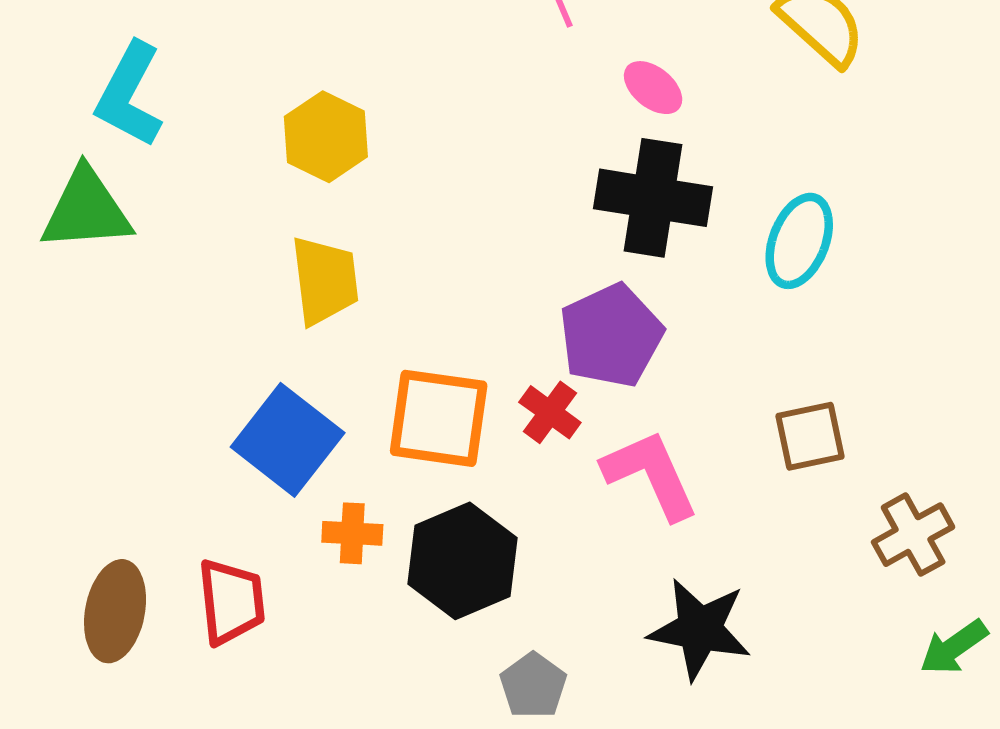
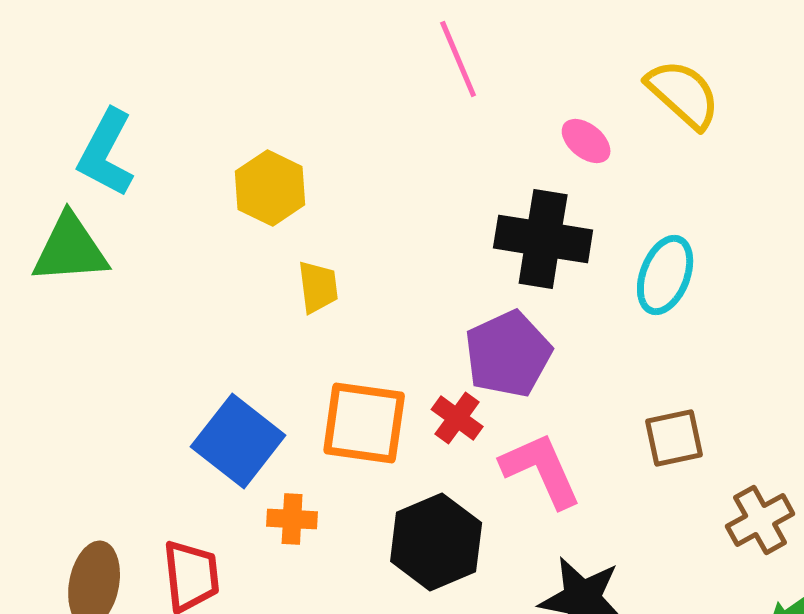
pink ellipse: (653, 88) -> (586, 141), moved
yellow trapezoid: (325, 281) -> (318, 287), moved, size x0.7
black hexagon: (463, 561) -> (436, 542), moved

